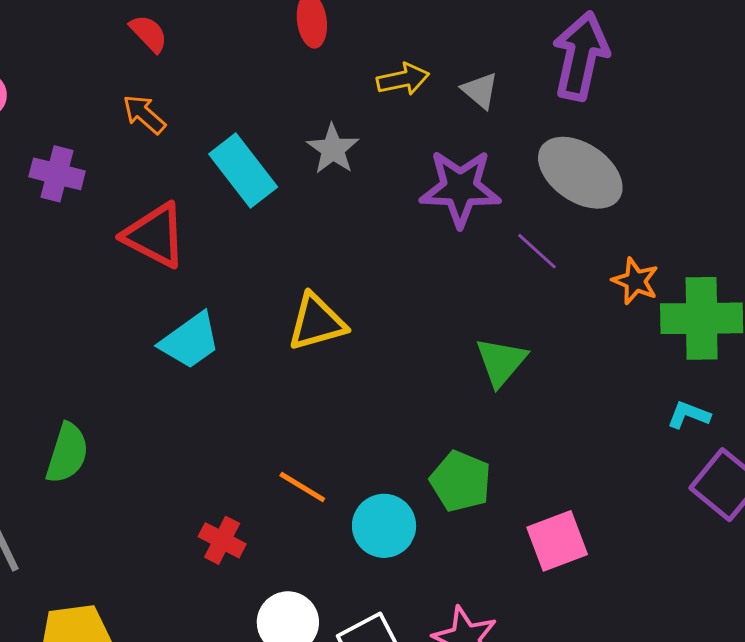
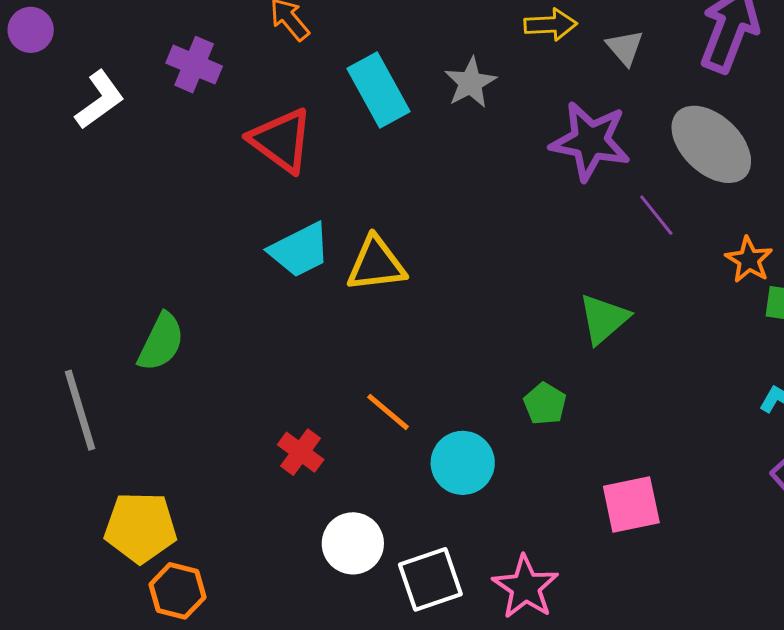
yellow triangle: (317, 322) -> (376, 264), moved
green pentagon: (461, 481) -> (545, 404), moved, size x0.7

